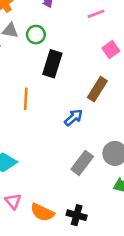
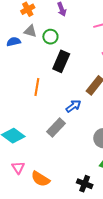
gray rectangle: (82, 163) -> (56, 127), moved
black cross: (77, 215) -> (85, 184), moved

